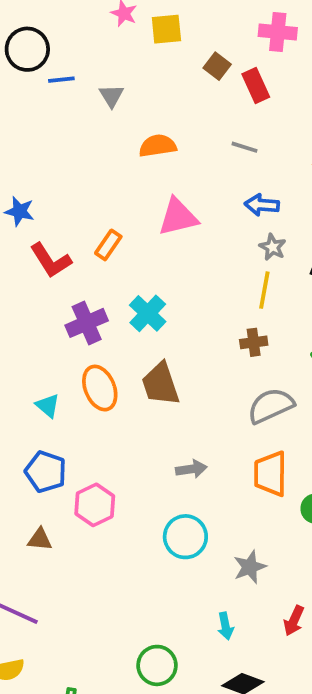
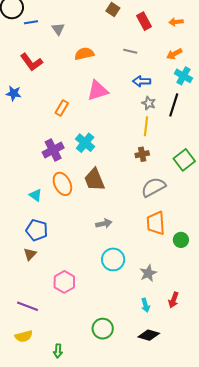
red rectangle: (256, 85) -> (144, 21), moved
red L-shape: (51, 260) -> (31, 62), moved
gray arrow: (191, 469) -> (104, 224), moved
pink hexagon: (95, 505) -> (64, 282), moved
brown triangle: (40, 539) -> (30, 254), moved, turned -48
cyan arrow: (225, 626) -> (145, 305), moved

